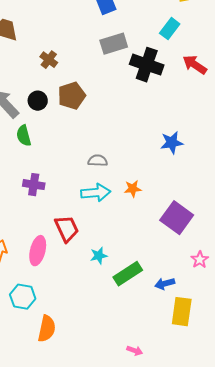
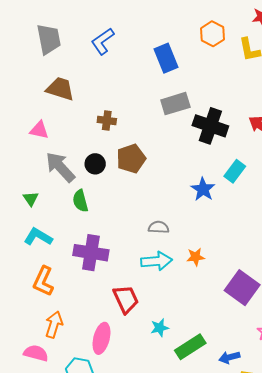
cyan rectangle: (170, 29) -> (235, 171), moved
brown cross: (49, 60) -> (107, 121), turned -30
blue star: (172, 143) -> (203, 189), moved, turned -30
purple cross: (34, 185) -> (91, 253), size x1.5
pink ellipse: (38, 251) -> (101, 338), moved

